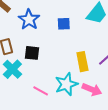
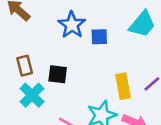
blue star: (29, 20) -> (72, 25), moved

